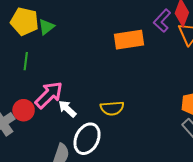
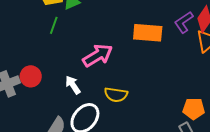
green line: (26, 61) -> (54, 25), moved
pink arrow: (49, 95) -> (98, 55), moved

